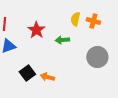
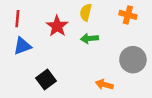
yellow semicircle: (75, 19) -> (86, 12), moved
orange arrow: (47, 77) -> (104, 85), moved

